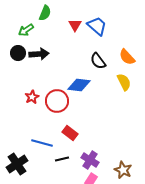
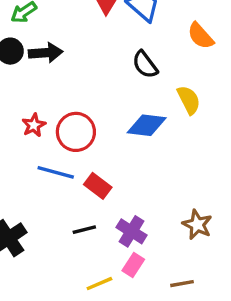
orange semicircle: (127, 57) -> (201, 36), moved
blue diamond: (79, 85) -> (147, 125), moved
blue line: (42, 143) -> (56, 172), moved
brown star: (123, 170) -> (197, 225), moved

